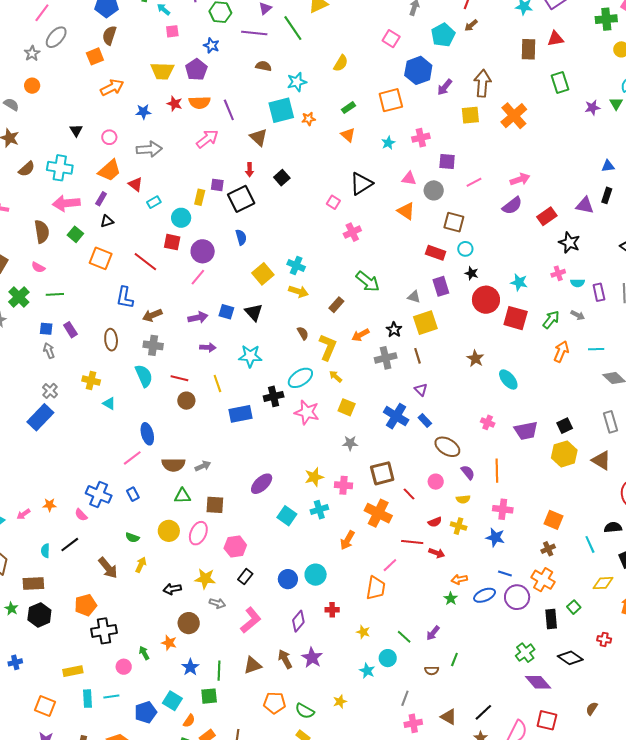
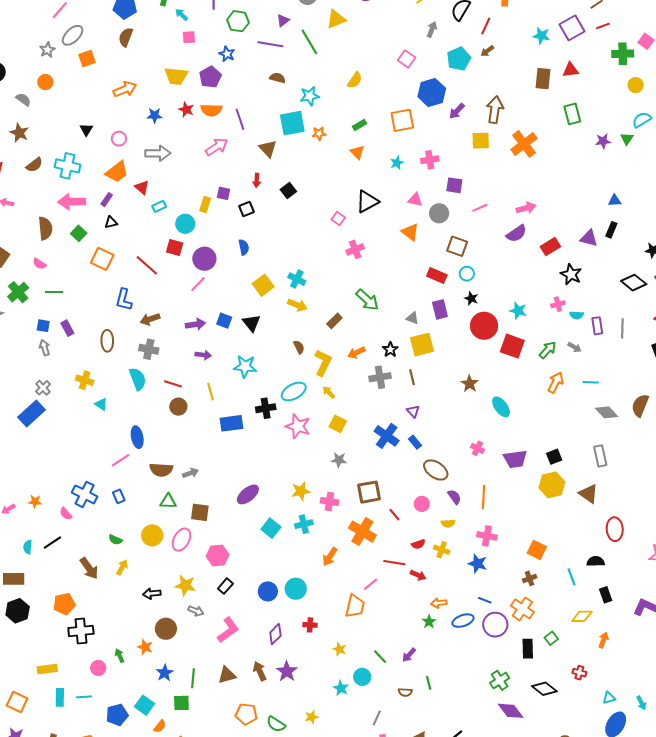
orange square: (95, 56) -> (87, 58), moved
black square: (241, 199) -> (246, 209), size x0.6
green line: (454, 660) -> (429, 683), turned -40

